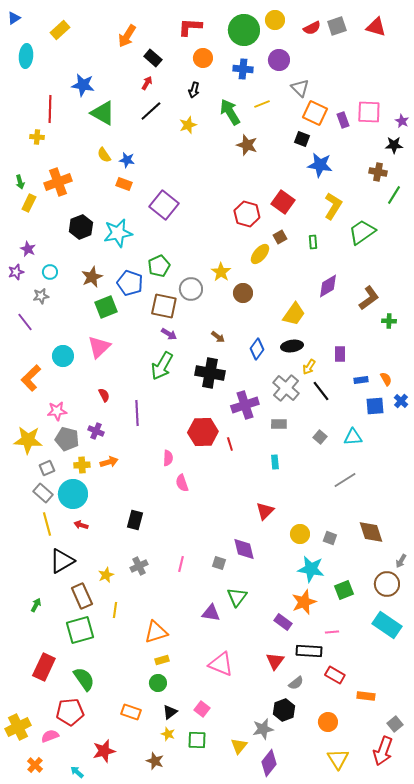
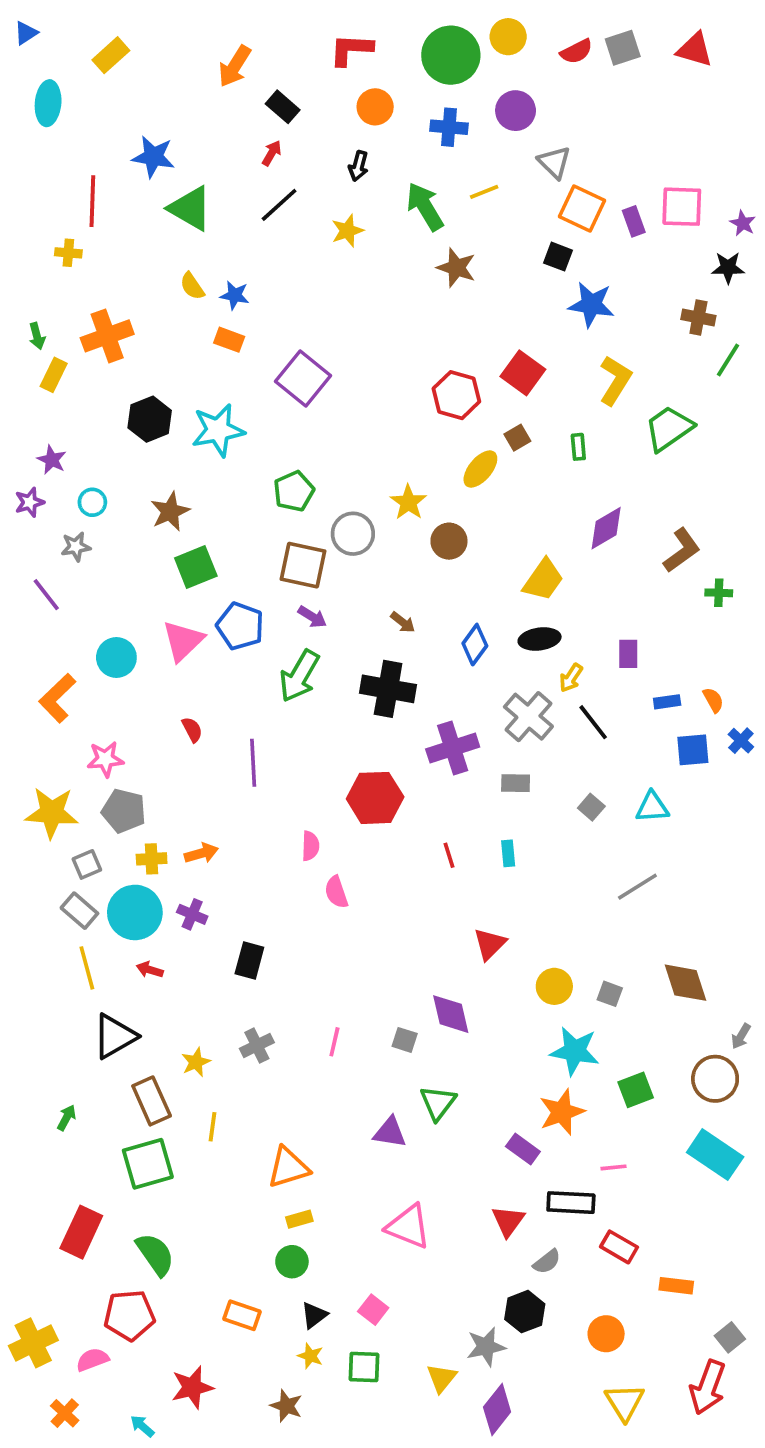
blue pentagon: (130, 283) -> (240, 626), moved
purple cross: (96, 431) -> (192, 914), moved
red line: (230, 444) -> (449, 855), moved

